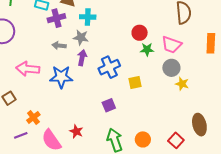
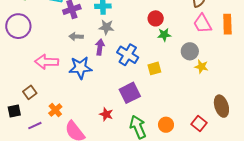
gray star: (81, 37) -> (106, 27), moved
pink trapezoid: (172, 45) -> (202, 24), moved, turned 45
blue cross: (109, 67) -> (128, 55), turned -30
purple square: (109, 105) -> (130, 93), size x1.5
red star: (76, 131) -> (106, 114), moved
purple line: (21, 135) -> (35, 126), moved

